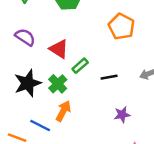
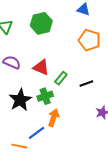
green cross: (58, 84) -> (45, 96), turned 35
blue line: (40, 125) -> (36, 133), turned -54

